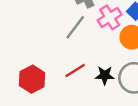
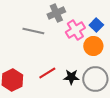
gray line: (75, 27) -> (33, 31), moved, turned 65

